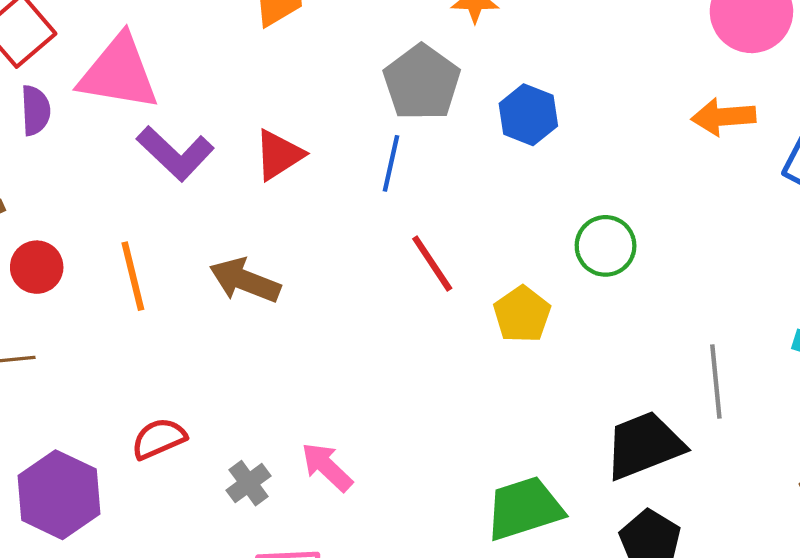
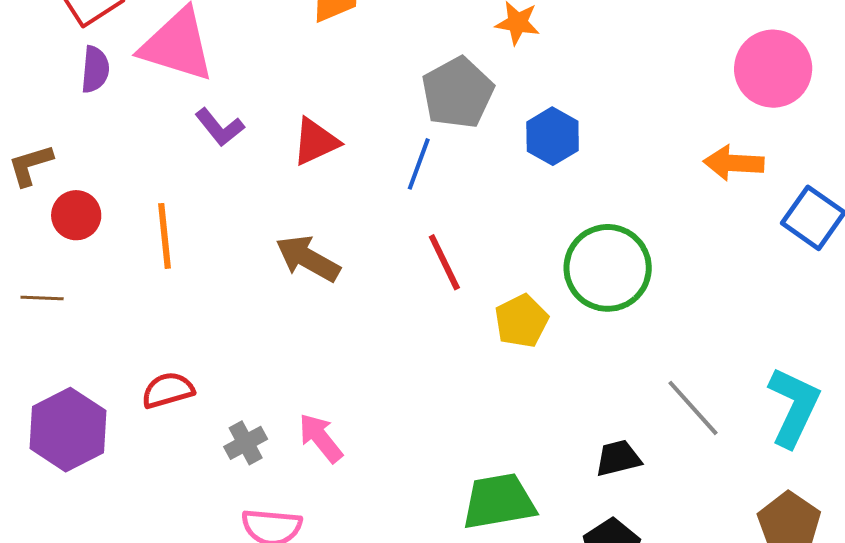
purple L-shape: (175, 153) -> (220, 127), size x0.7
green circle: (606, 246) -> (608, 268), size x1.5
brown arrow: (245, 280) -> (308, 259), moved
gray line: (716, 381) -> (693, 408), turned -44
black trapezoid: (644, 445) -> (618, 458), size x0.6

